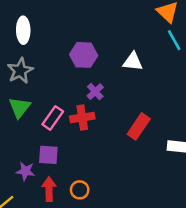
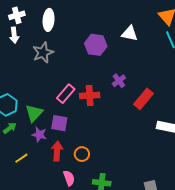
white triangle: (133, 62) -> (130, 33), moved
purple cross: (95, 92) -> (119, 81), moved
green triangle: (20, 107) -> (34, 113), moved
red rectangle: (139, 126) -> (144, 99), moved

